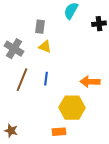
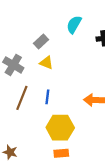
gray rectangle: (40, 27) -> (41, 42), turned 40
yellow hexagon: (72, 108) -> (60, 128), moved

